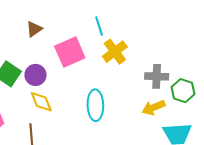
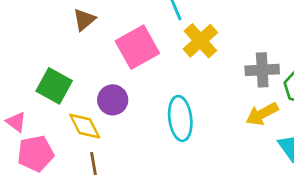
purple circle: (35, 75) -> (113, 100), moved
yellow diamond: (41, 102) -> (85, 126), moved

